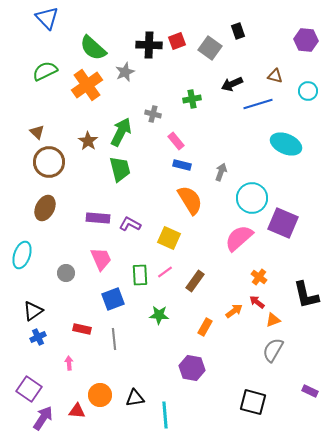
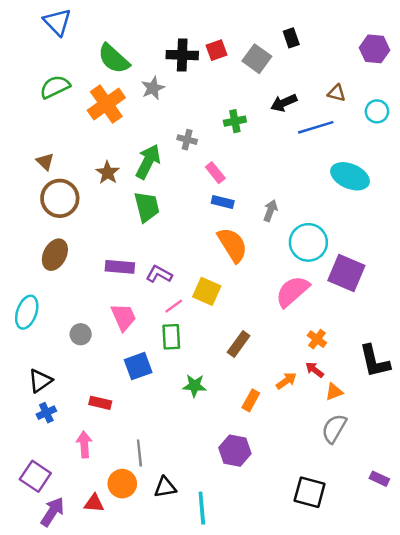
pink line: (165, 272) -> (174, 306), moved
gray line: (114, 339) -> (139, 453), moved
pink arrow: (69, 363) -> (84, 444), size x1.5

